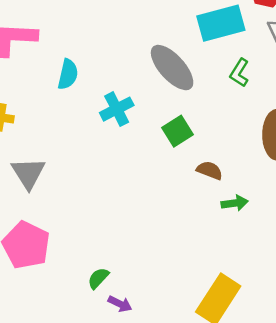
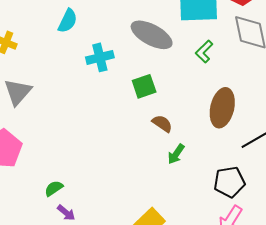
gray ellipse: (172, 68) -> (152, 35), turned -33
green arrow: (235, 203) -> (176, 154), turned 120

